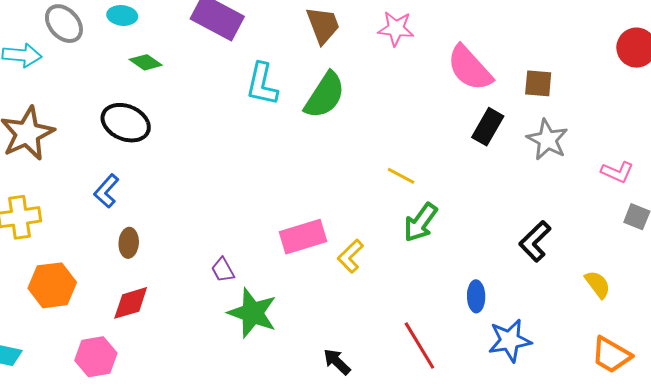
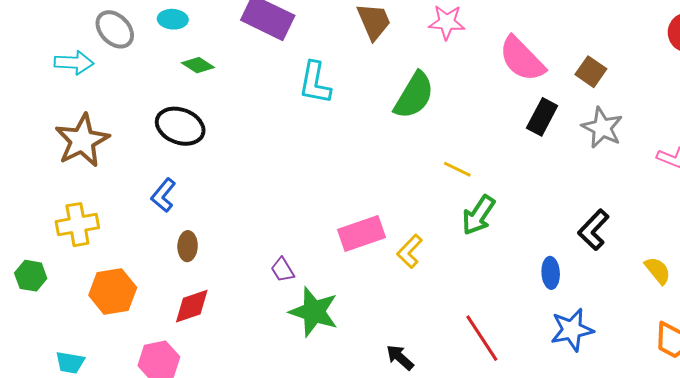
brown square: (538, 83) -> (591, 72), turned 32
green semicircle: (325, 95) -> (414, 95), moved
blue ellipse: (476, 296) -> (551, 273), moved

